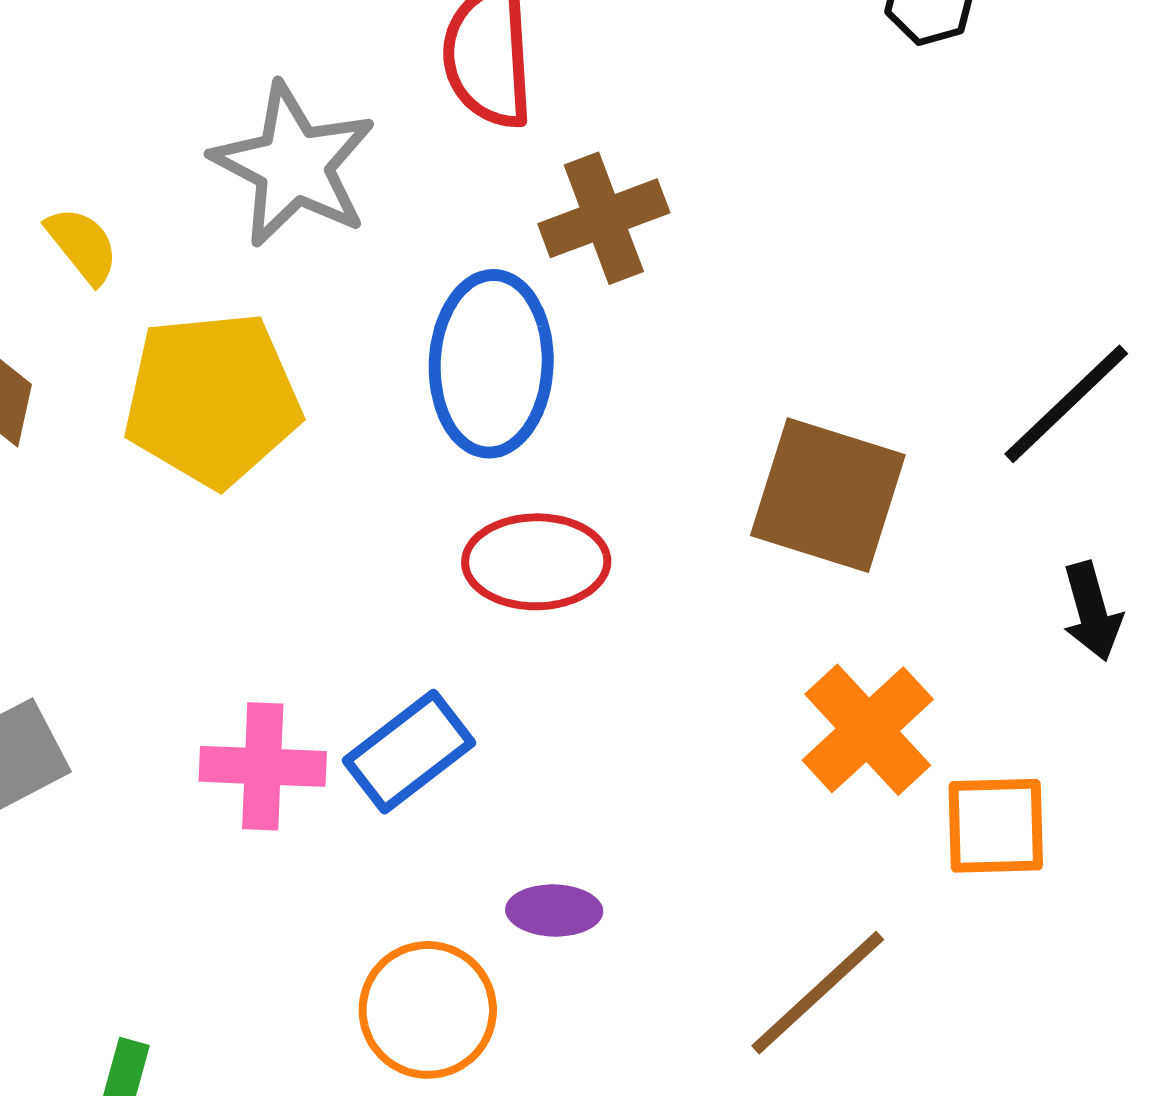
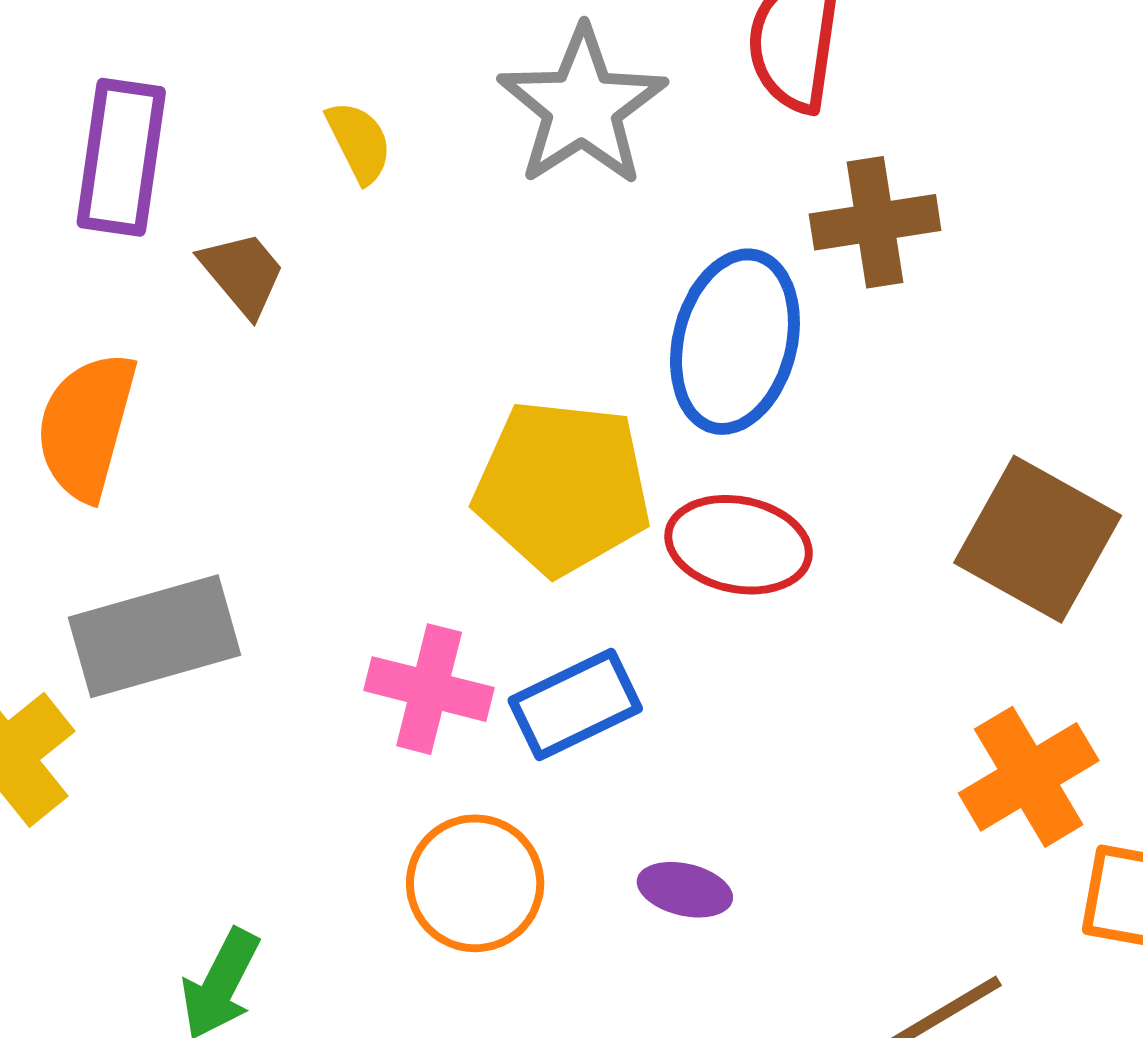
yellow pentagon: (212, 399) -> (562, 487), moved
orange circle: (428, 1010) -> (475, 883), moved

